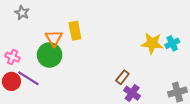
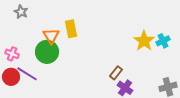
yellow star: (152, 43) -> (144, 41), turned 30

